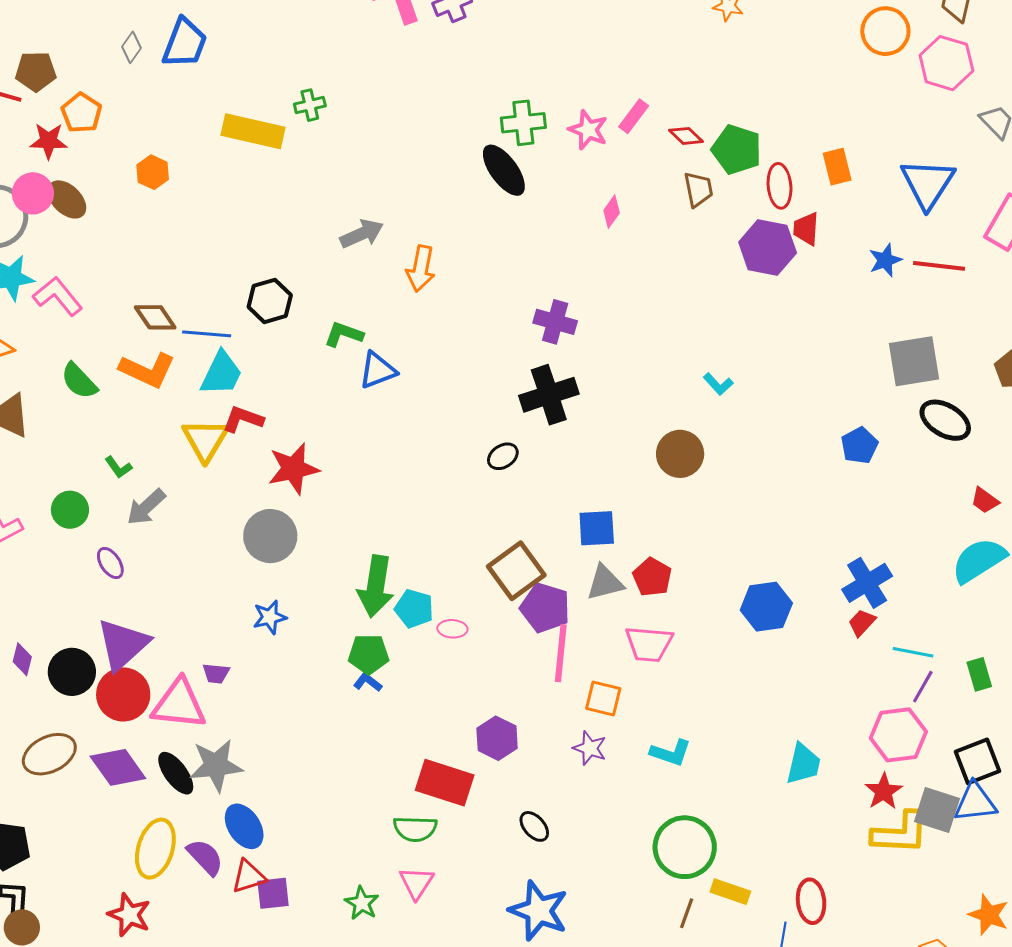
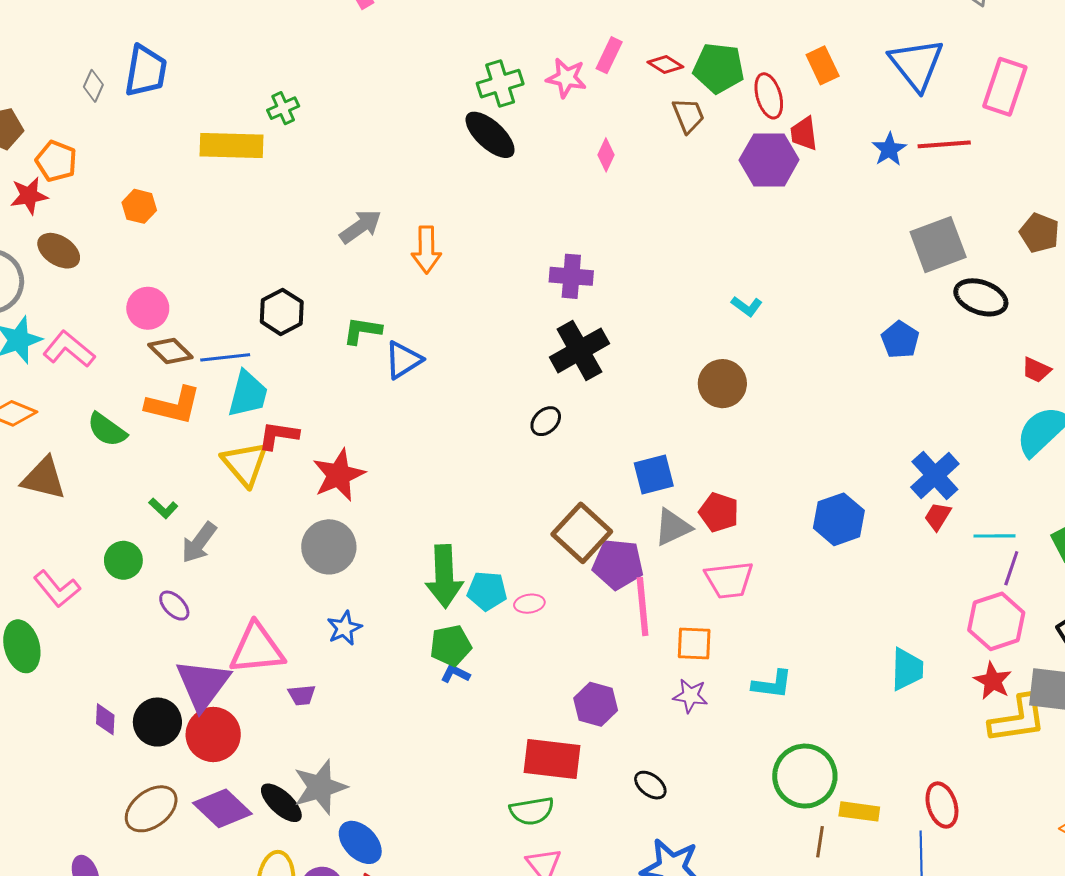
pink circle: (33, 193) -> (148, 308), moved
pink triangle: (179, 704) -> (257, 649), moved

